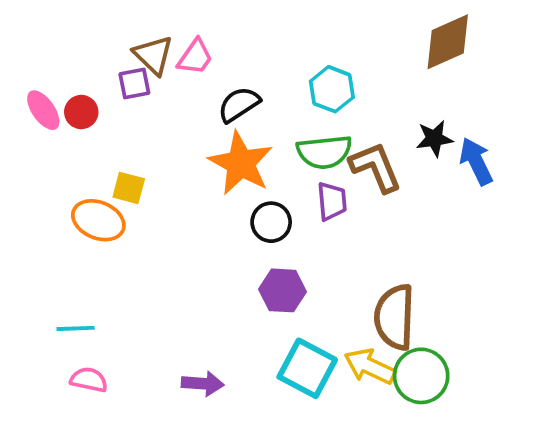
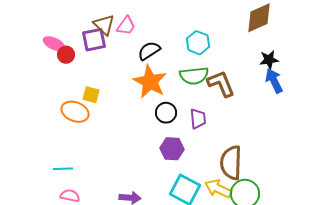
purple square: (134, 84) -> (94, 40), size x1.4
pink ellipse: (43, 110) -> (54, 44), moved, turned -30
black star: (434, 139) -> (269, 60), moved
purple trapezoid: (332, 201) -> (198, 119), moved

